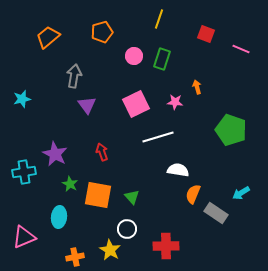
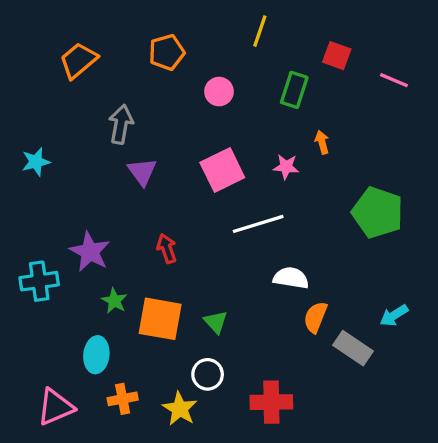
green rectangle: (162, 59) -> (294, 90), moved
pink triangle: (24, 237) -> (56, 407), moved
orange cross: (75, 257) -> (123, 399), moved

